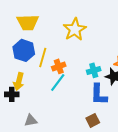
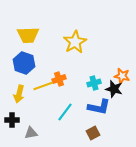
yellow line: (43, 57) -> (43, 86), moved, turned 54
cyan line: (58, 82) -> (65, 112), moved
black cross: (12, 94) -> (12, 120), moved
blue L-shape: (99, 94) -> (99, 107), turned -80

